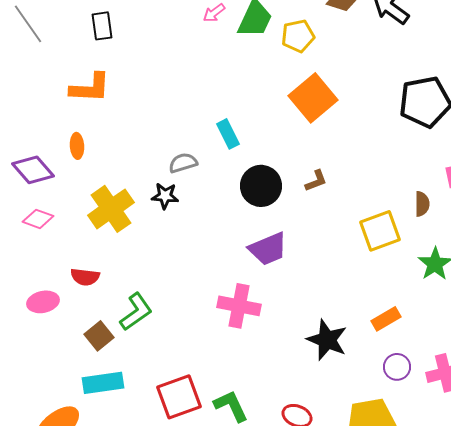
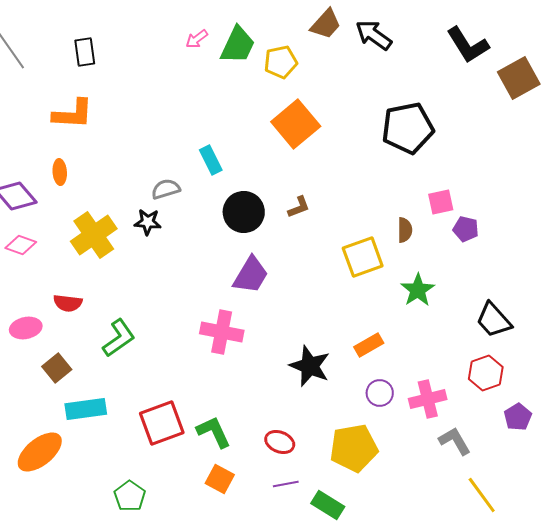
purple trapezoid: (268, 249) -> (251, 275), turned -36
brown square: (99, 336) -> (57, 368), moved

